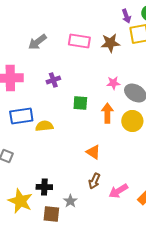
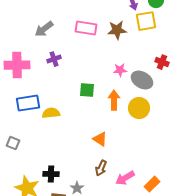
purple cross: (53, 80) -> (54, 59), moved

